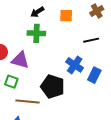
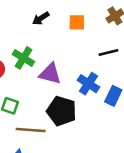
green cross: (36, 33) -> (23, 58), moved, turned 30
purple triangle: (20, 60) -> (50, 74), moved

